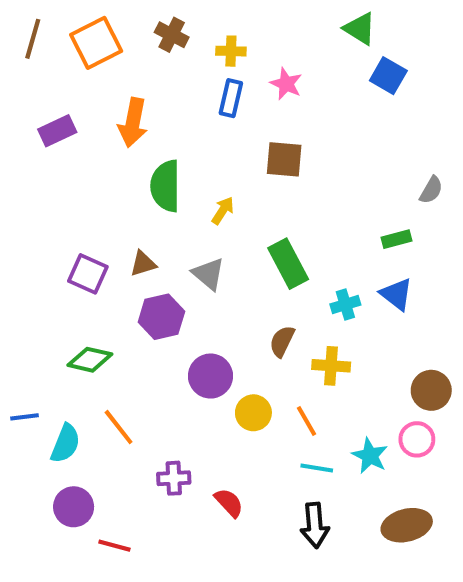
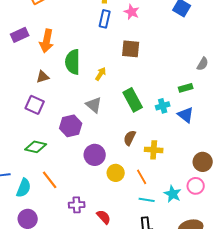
orange arrow: (133, 123) -> (47, 41), moved
brown triangle: (143, 264) -> (43, 77), moved
cyan cross: (345, 304) -> (163, 106), moved

